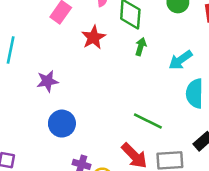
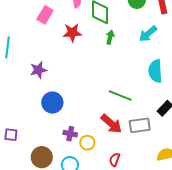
red star: (93, 37) -> (72, 33), turned 30
cyan arrow: (181, 60) -> (148, 34), moved

